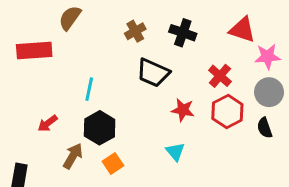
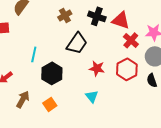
red triangle: (242, 30) -> (121, 20), moved
black trapezoid: (153, 73) -> (77, 43), turned -80
red cross: (220, 76) -> (131, 40), moved
black hexagon: (100, 128) -> (52, 73), moved

